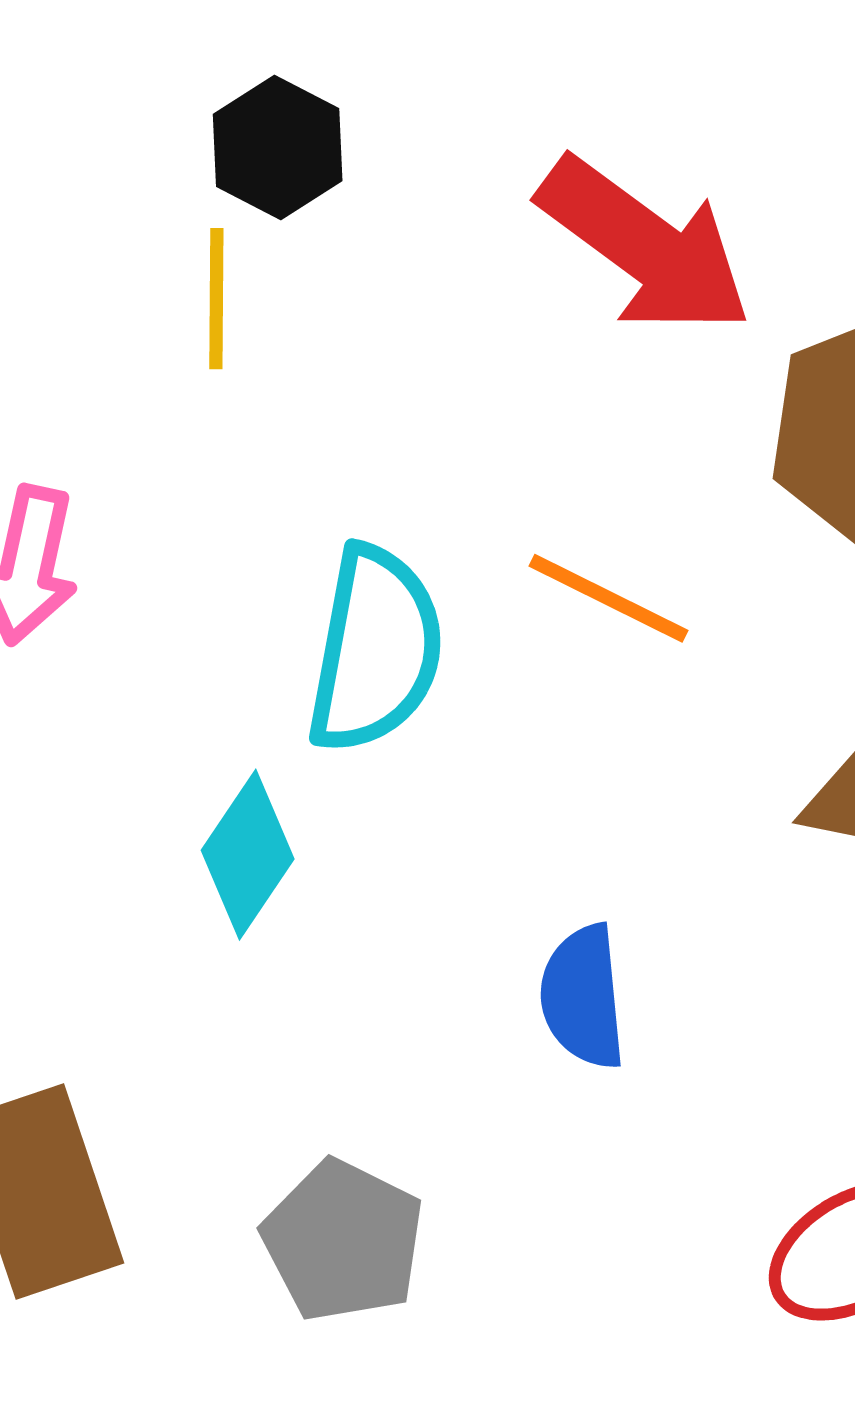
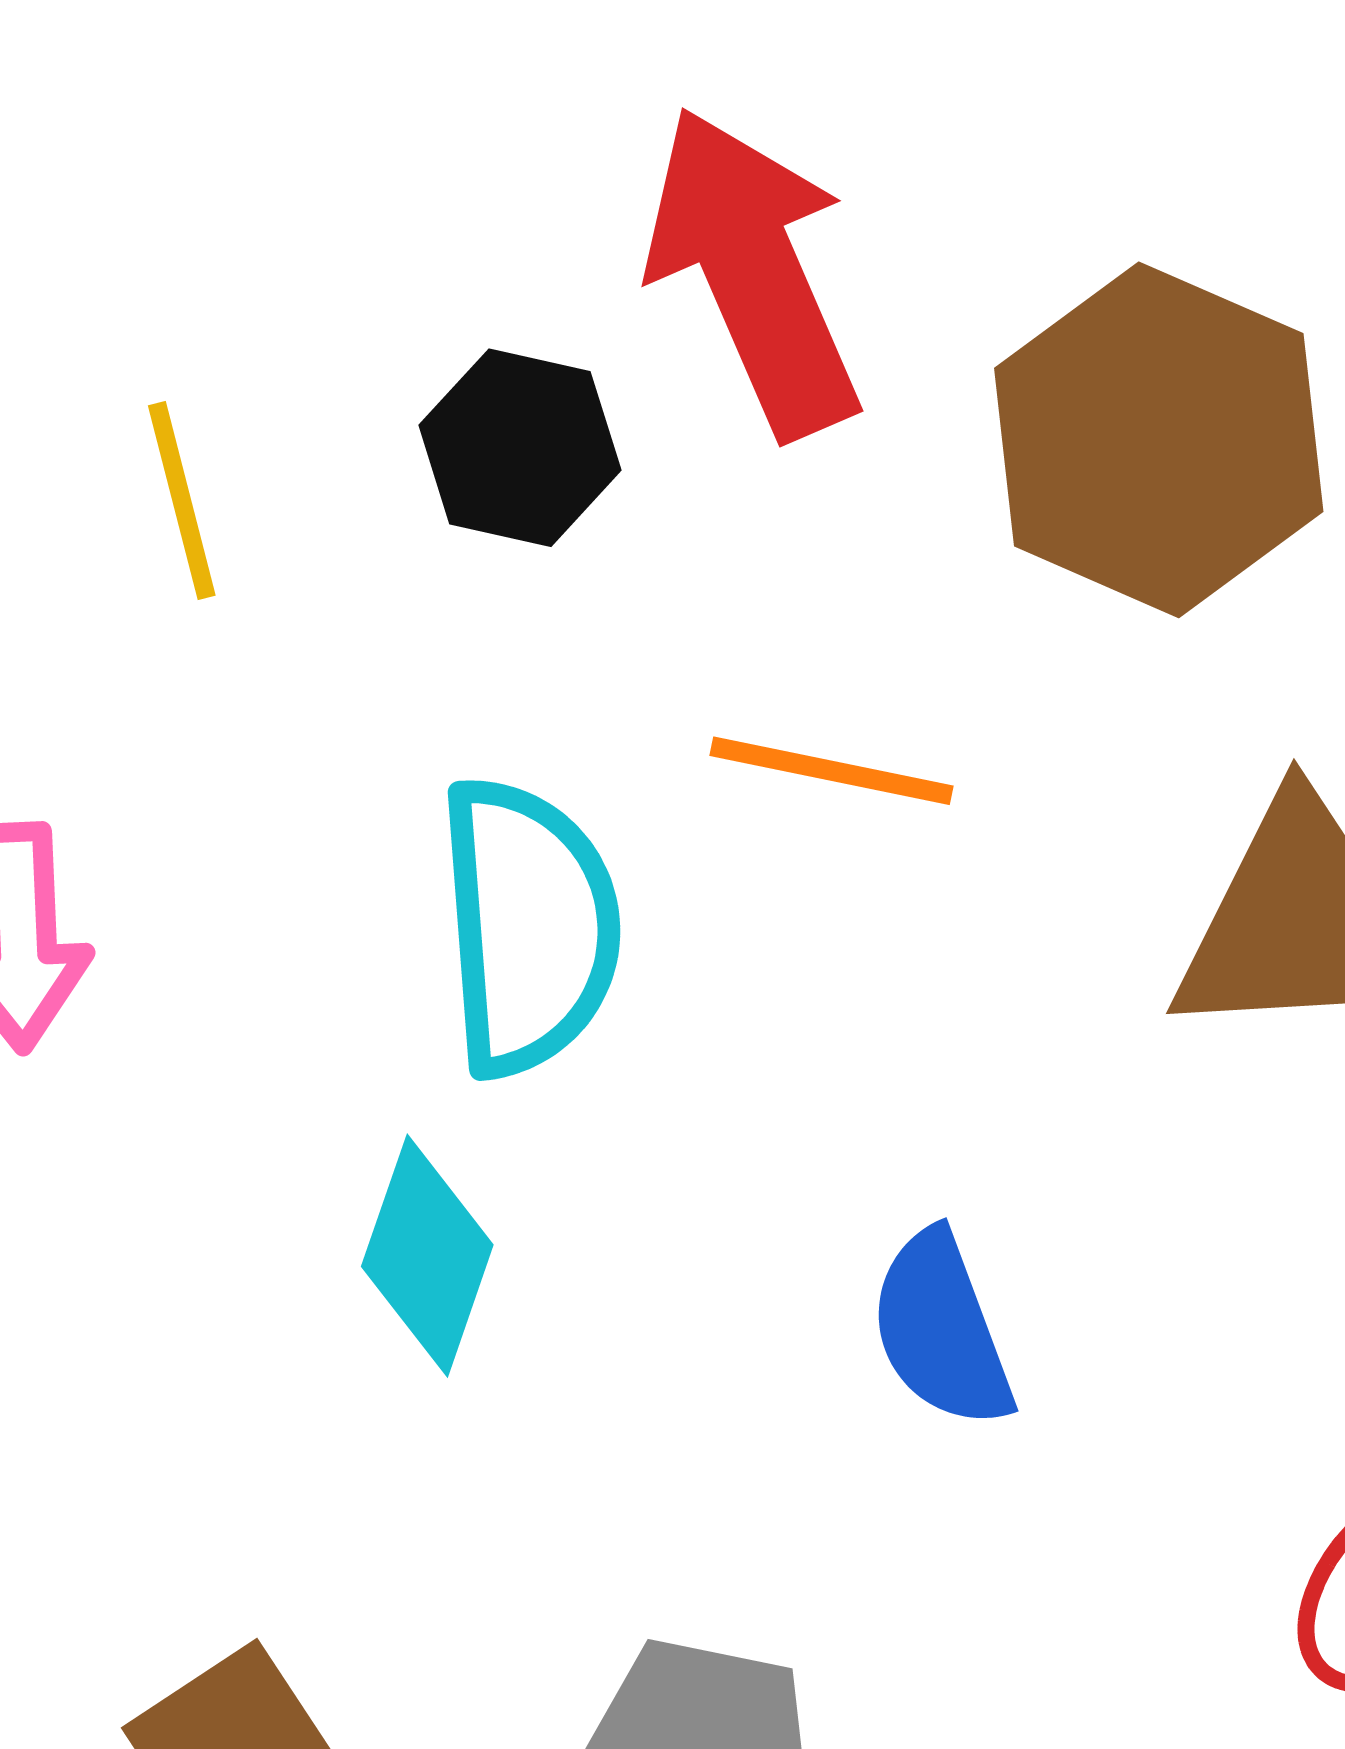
black hexagon: (278, 148) -> (520, 448), moved
red arrow: (645, 246) -> (753, 272), turned -135

